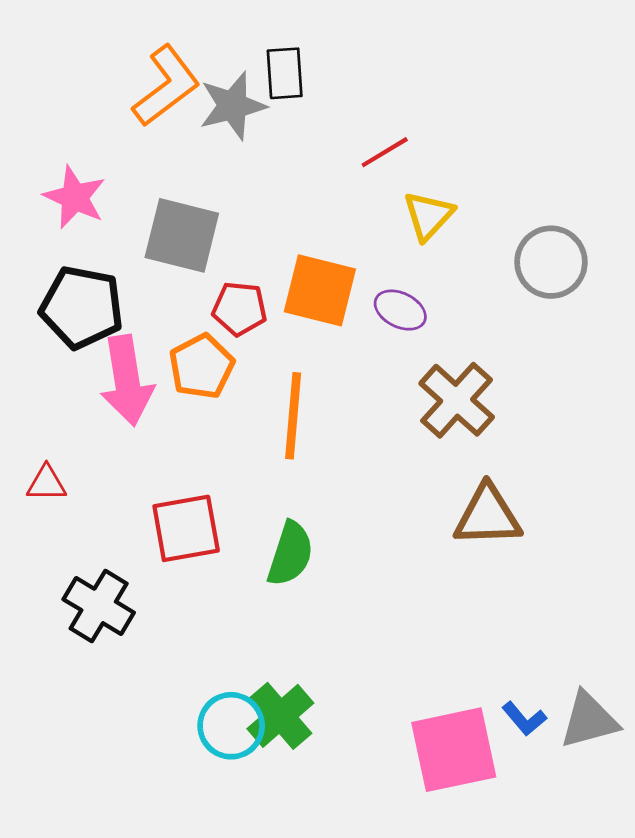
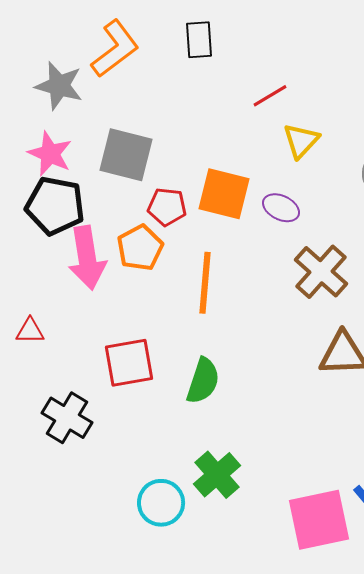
gray star: (233, 106) -> (59, 86), moved, turned 30
pink star: (75, 197) -> (50, 154), moved
green cross: (280, 716) -> (217, 475), moved

